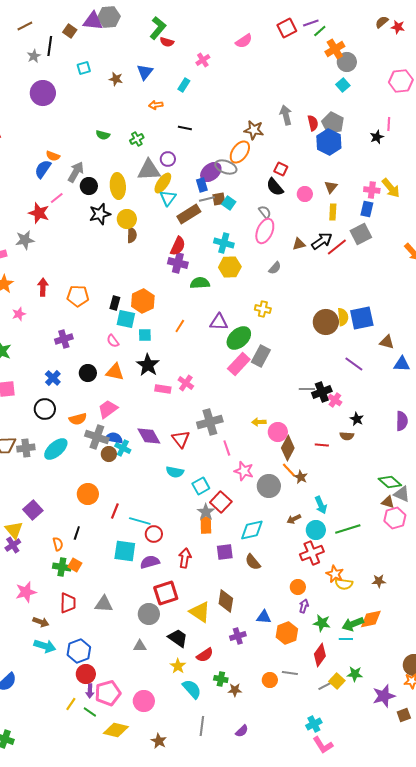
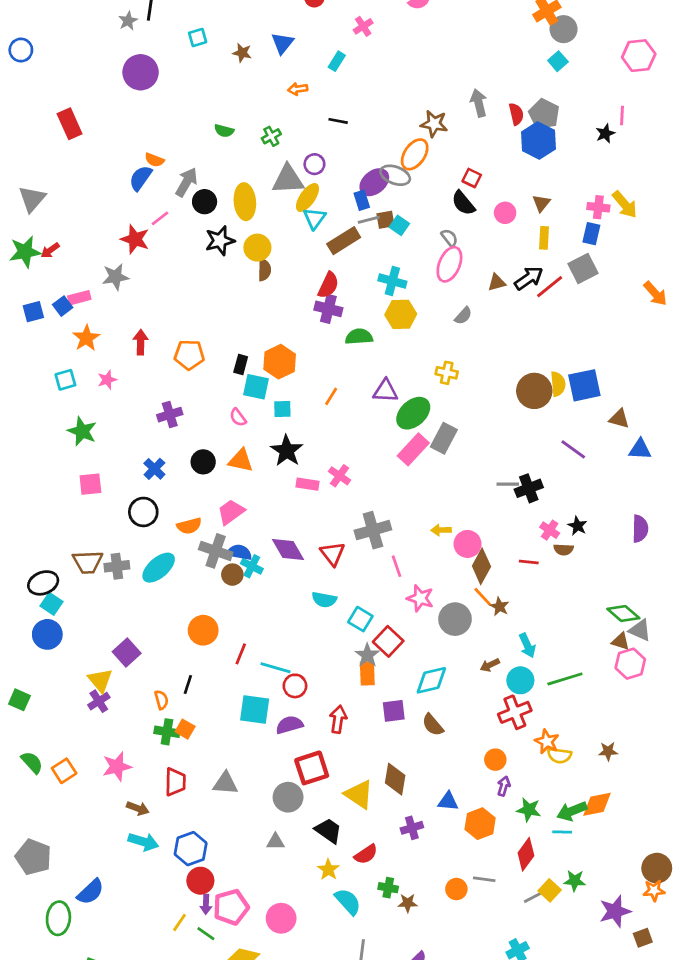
pink cross: (335, 400) -> (550, 530), moved
cyan square: (201, 486) -> (360, 619), turned -30

